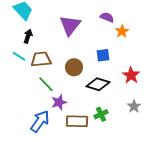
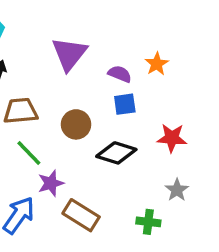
purple semicircle: (107, 17) -> (120, 74), moved
red star: (131, 75) -> (172, 138), turned -30
green cross: (101, 114) -> (148, 222), moved, turned 32
brown rectangle: (77, 121) -> (81, 215), turned 30

